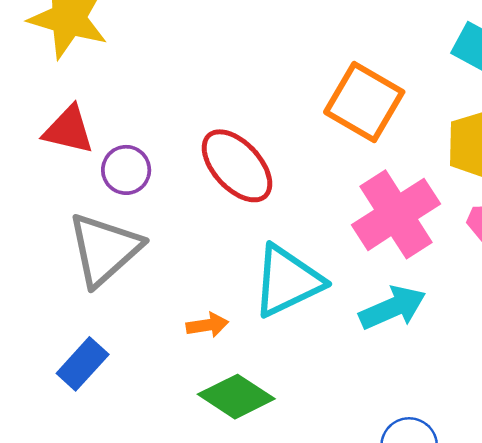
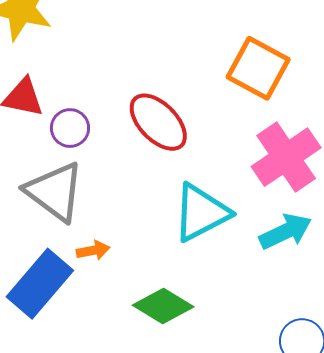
gray triangle: (104, 249) -> (55, 192), turned -40
orange arrow: (207, 325) -> (93, 250), moved
blue rectangle: (83, 364) -> (40, 284), size x1.6

